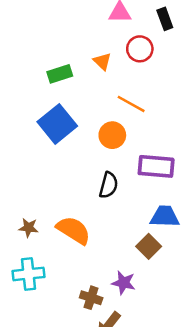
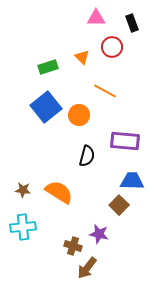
orange circle: (112, 135) -> (79, 115), moved

